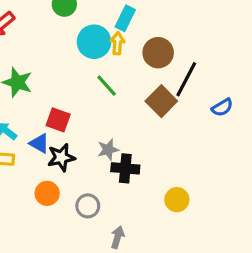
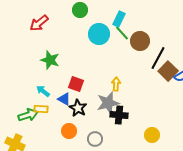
yellow arrow: (117, 43) -> (116, 84), moved
green line: (107, 86) -> (122, 33), moved
brown square: (161, 101) -> (168, 71), moved
gray star: (108, 150) -> (108, 103), size x1.6
black star: (61, 157) -> (78, 108), turned -30

